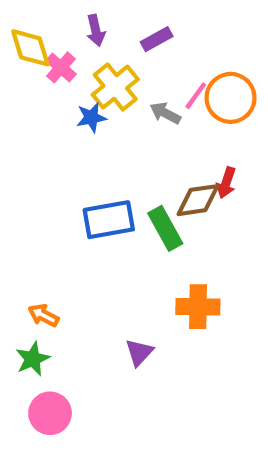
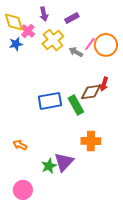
blue star: (91, 117) -> (16, 44), moved
purple triangle: (139, 352) -> (64, 162), size x1.5
green star: (33, 359) -> (49, 166), moved

